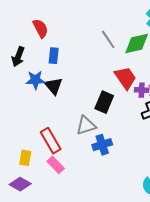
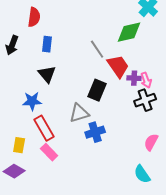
red semicircle: (40, 28) -> (34, 17), turned 36
gray line: (108, 39) -> (97, 49), moved
blue star: (35, 80) -> (32, 101), moved

